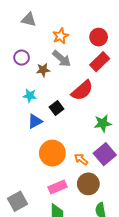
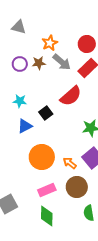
purple circle: (22, 58) -> (20, 64), moved
gray arrow: (62, 59) -> (62, 62), moved
brown star: (43, 70) -> (39, 63), moved

